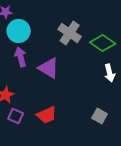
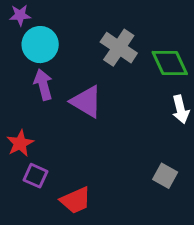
green diamond: (103, 43) -> (170, 63), turned 30
red trapezoid: (47, 115) -> (76, 200), moved

